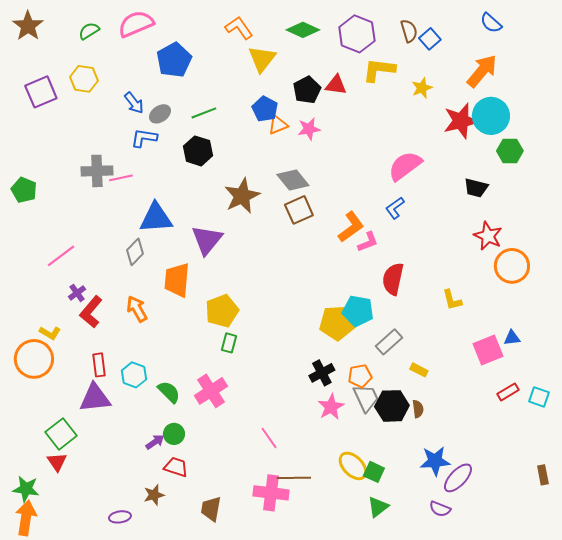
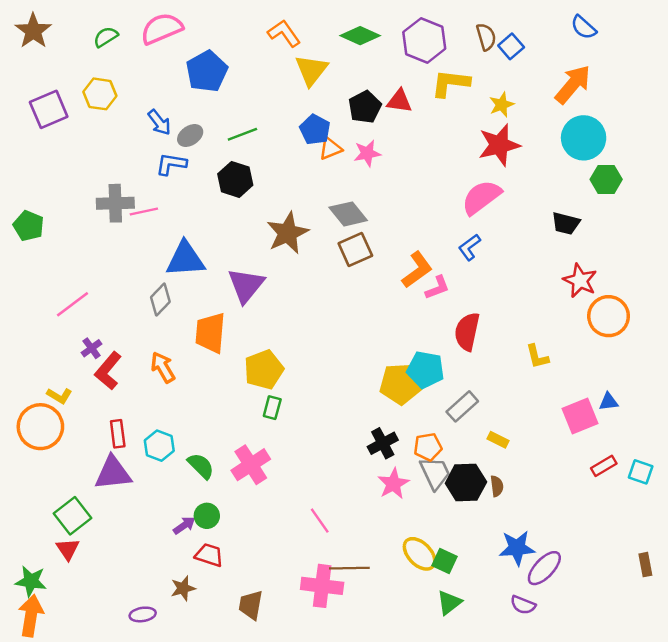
red star: (461, 121) -> (499, 145), moved

